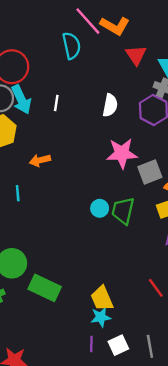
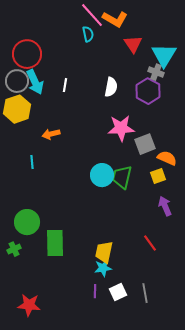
cyan semicircle: (72, 46) -> (88, 34), moved, size x0.7
cyan circle: (100, 208) -> (102, 175), size x1.5
green rectangle: (45, 288) -> (55, 243), turned 64
yellow trapezoid: (102, 298) -> (104, 252), turned 35

